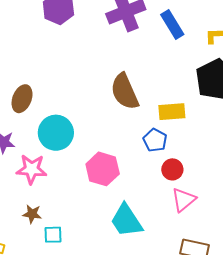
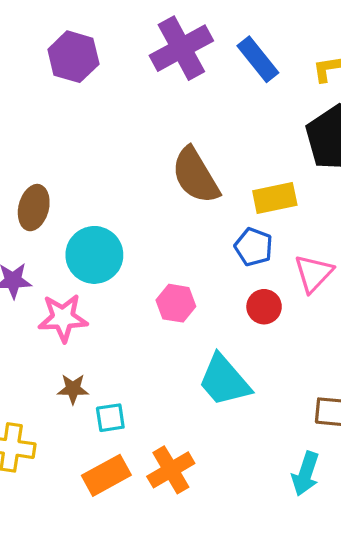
pink hexagon: (103, 169) -> (176, 303), size x0.7
red circle: (172, 169) -> (264, 307), moved
pink triangle: (184, 200) -> (314, 273), moved

